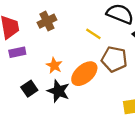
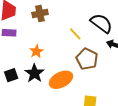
orange ellipse: (84, 74) -> (61, 80), moved
black square: (29, 89) -> (11, 75), moved

